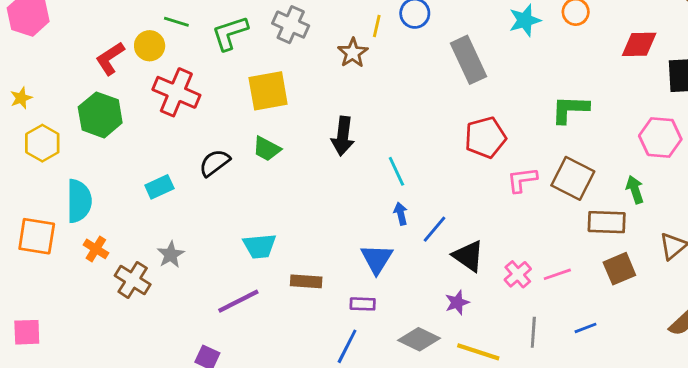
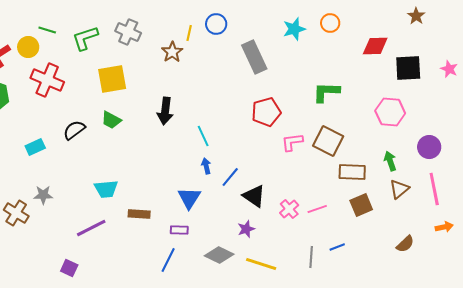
green arrow: (635, 190) -> (390, 161), moved
gray star: (171, 255) -> (43, 195), turned 30
gray line: (533, 332) -> (311, 257), moved

